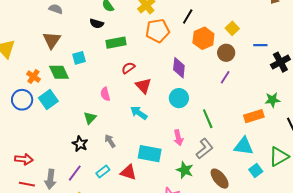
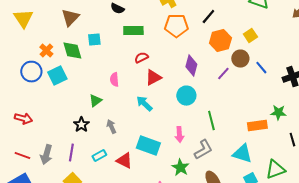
blue line: (260, 45) -> (261, 68), moved, turned 40
purple line: (225, 77) -> (223, 74), moved
red triangle: (143, 86) -> (153, 78), turned 36
red arrow: (24, 159) -> (23, 119), moved
purple line: (75, 173) -> (71, 153), turned -36

